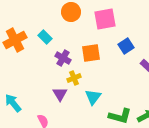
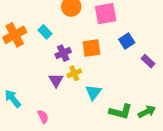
purple cross: (63, 58) -> (63, 53), turned 35
purple triangle: (60, 94) -> (56, 80), moved

